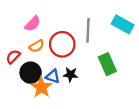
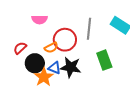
pink semicircle: (33, 24) -> (40, 19), turned 42
orange semicircle: (37, 46) -> (51, 48), moved
black star: (71, 74) -> (71, 67), size x1.5

